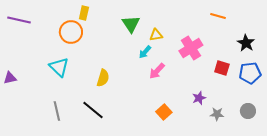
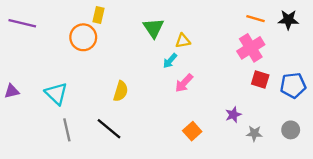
black star: (246, 43) -> (288, 20), moved, turned -30
pink cross: (191, 48) -> (251, 48), moved
cyan triangle: (59, 67) -> (56, 94), moved

